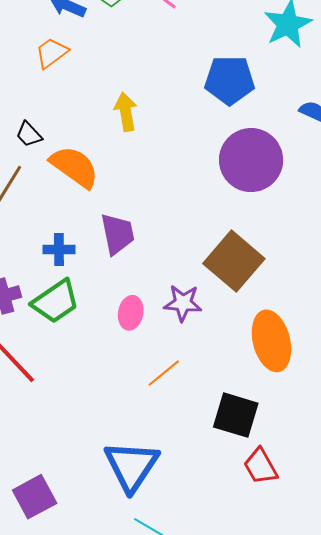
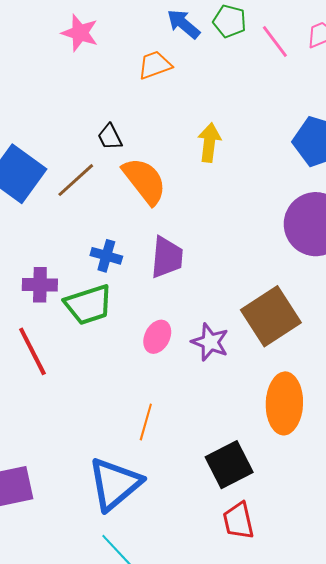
orange line: (164, 373) -> (146, 422), moved, turned -51
black square: (236, 415) -> (229, 465), turned 30

